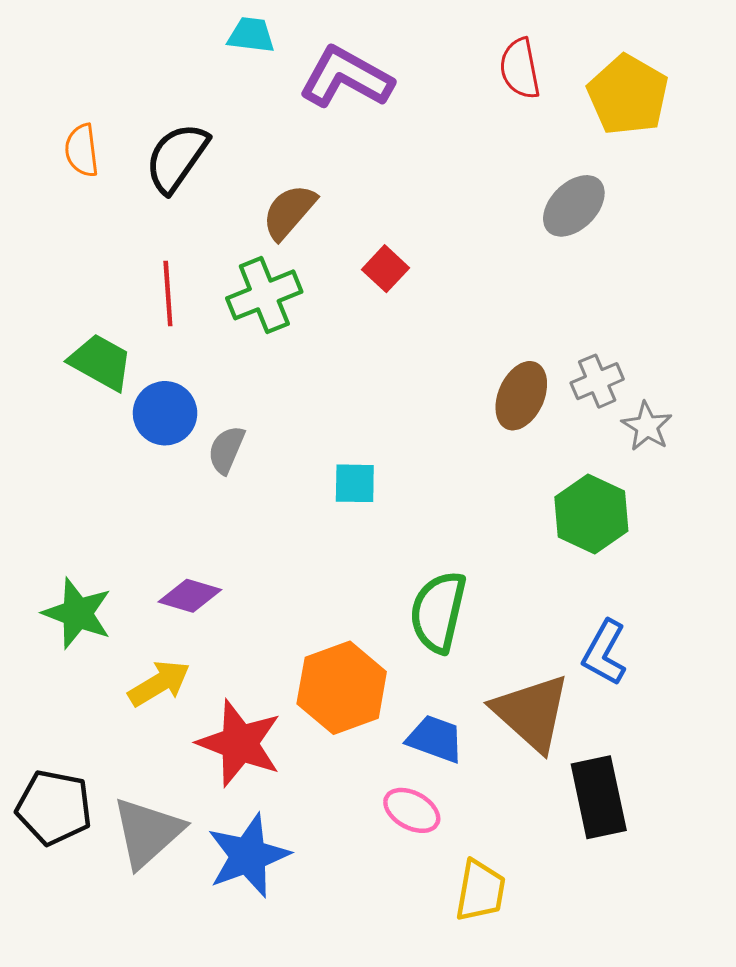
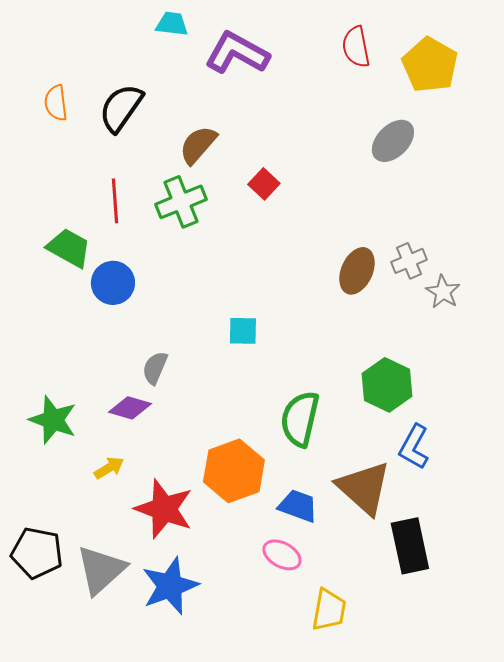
gray semicircle: (226, 450) -> (155, 368), moved
green hexagon: (591, 514) -> (387, 385), moved
yellow arrow: (159, 683) -> (109, 468), size x0.7

